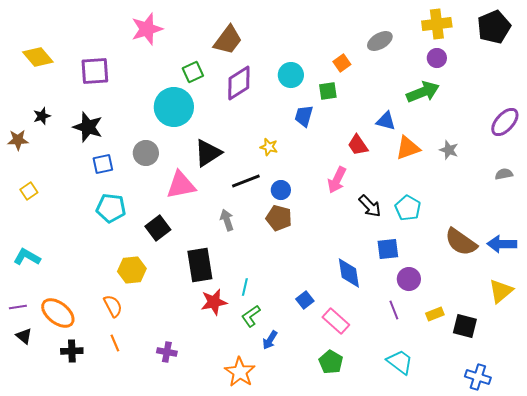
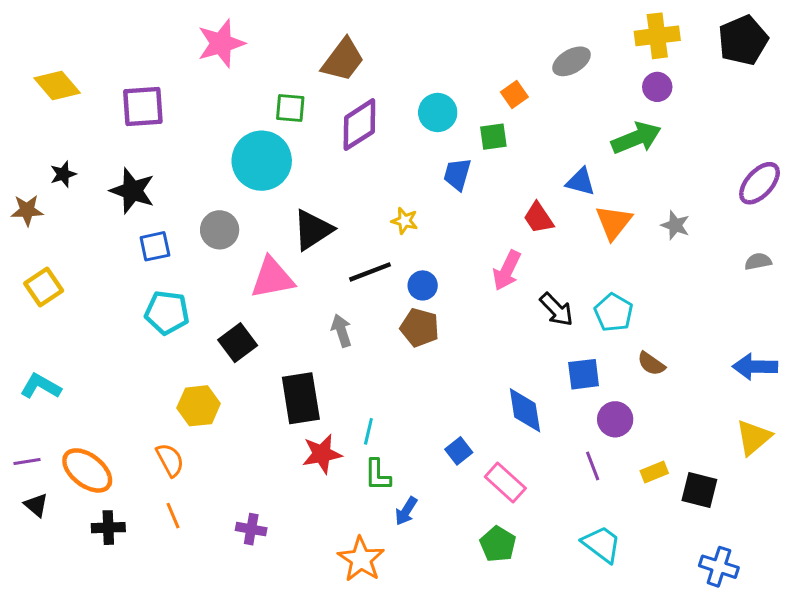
green square: (193, 72) -> (290, 108), turned 30
orange triangle: (408, 148) -> (614, 222), turned -32
yellow square: (29, 191) -> (44, 287), size x1.4
brown semicircle: (461, 242) -> (651, 364), moved, size x0.6
green L-shape: (251, 316) -> (378, 475), turned -55

